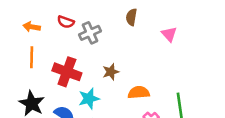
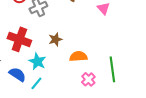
cyan star: (89, 99) -> (37, 61), turned -30

